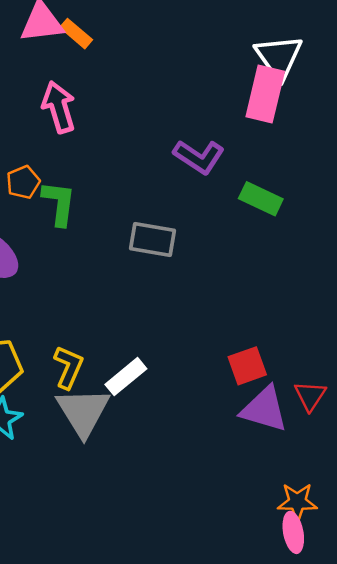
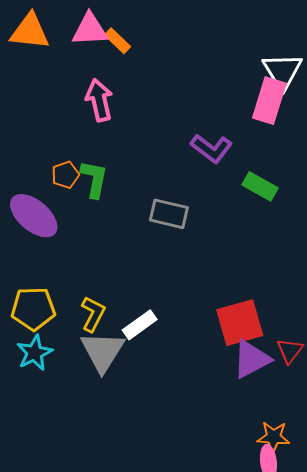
orange pentagon: (23, 182) -> (65, 175), moved
red square: (247, 366) -> (240, 323), size x1.5
purple triangle: (264, 409) -> (251, 359), turned -48

